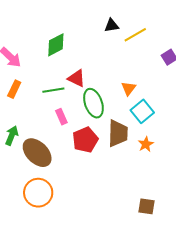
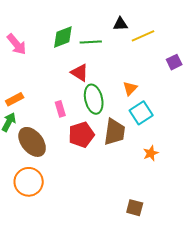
orange rectangle: (14, 89) -> (15, 99), moved, turned 30
green line: (53, 90) -> (91, 42), moved
orange star: (146, 144) -> (151, 153), moved

